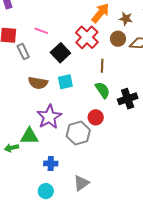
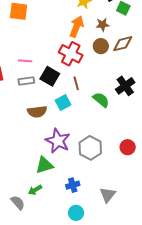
gray rectangle: (23, 52) -> (26, 81), moved, turned -56
brown line: (102, 66) -> (76, 83), moved
black cross: (128, 99) -> (125, 86), moved
red circle: (96, 117) -> (128, 147), moved
green arrow: (12, 148) -> (35, 190), moved

